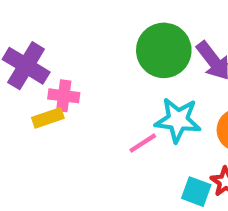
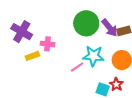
pink cross: (64, 96) -> (48, 44), moved

